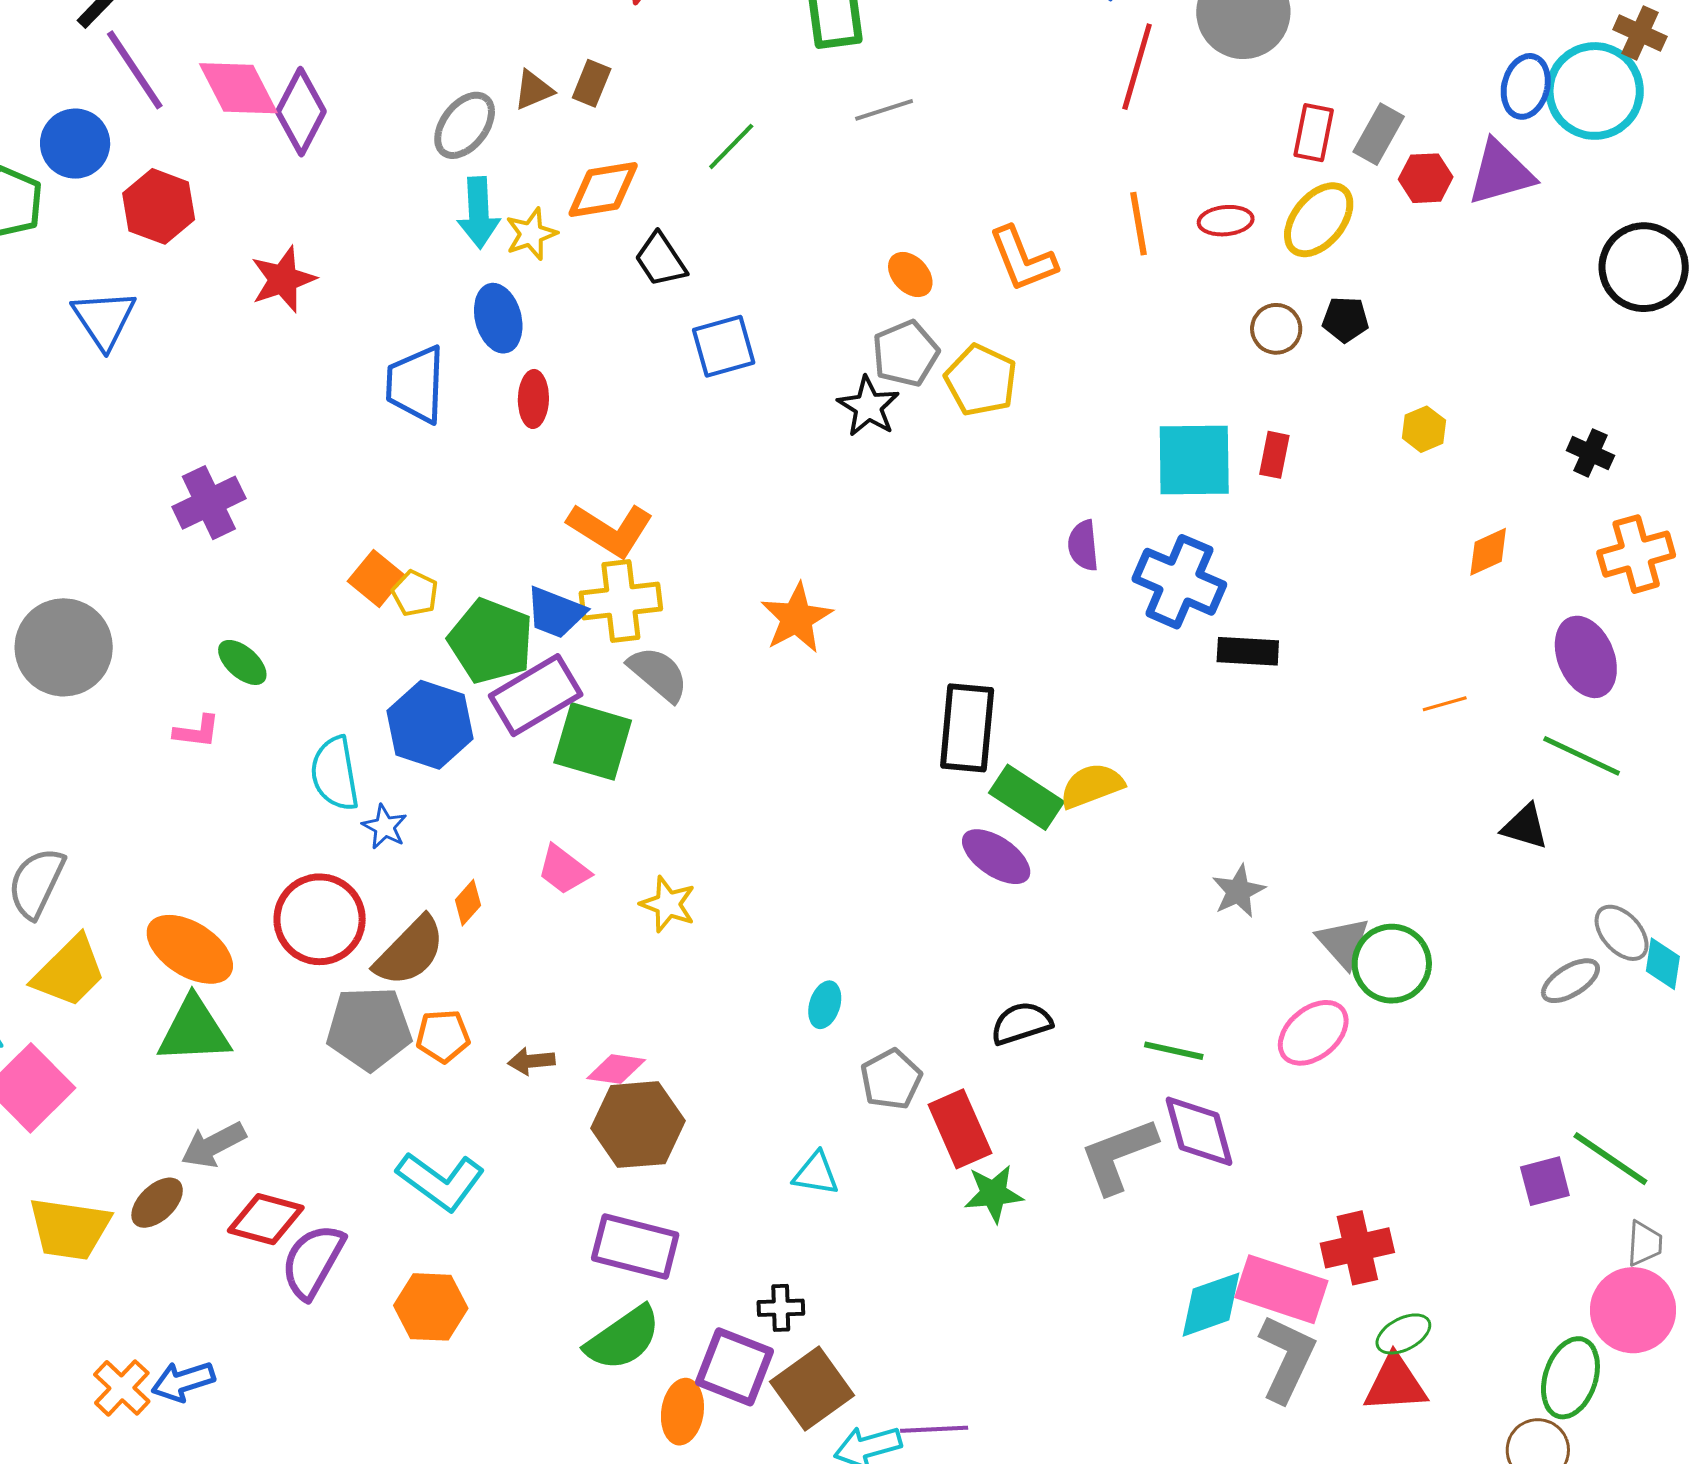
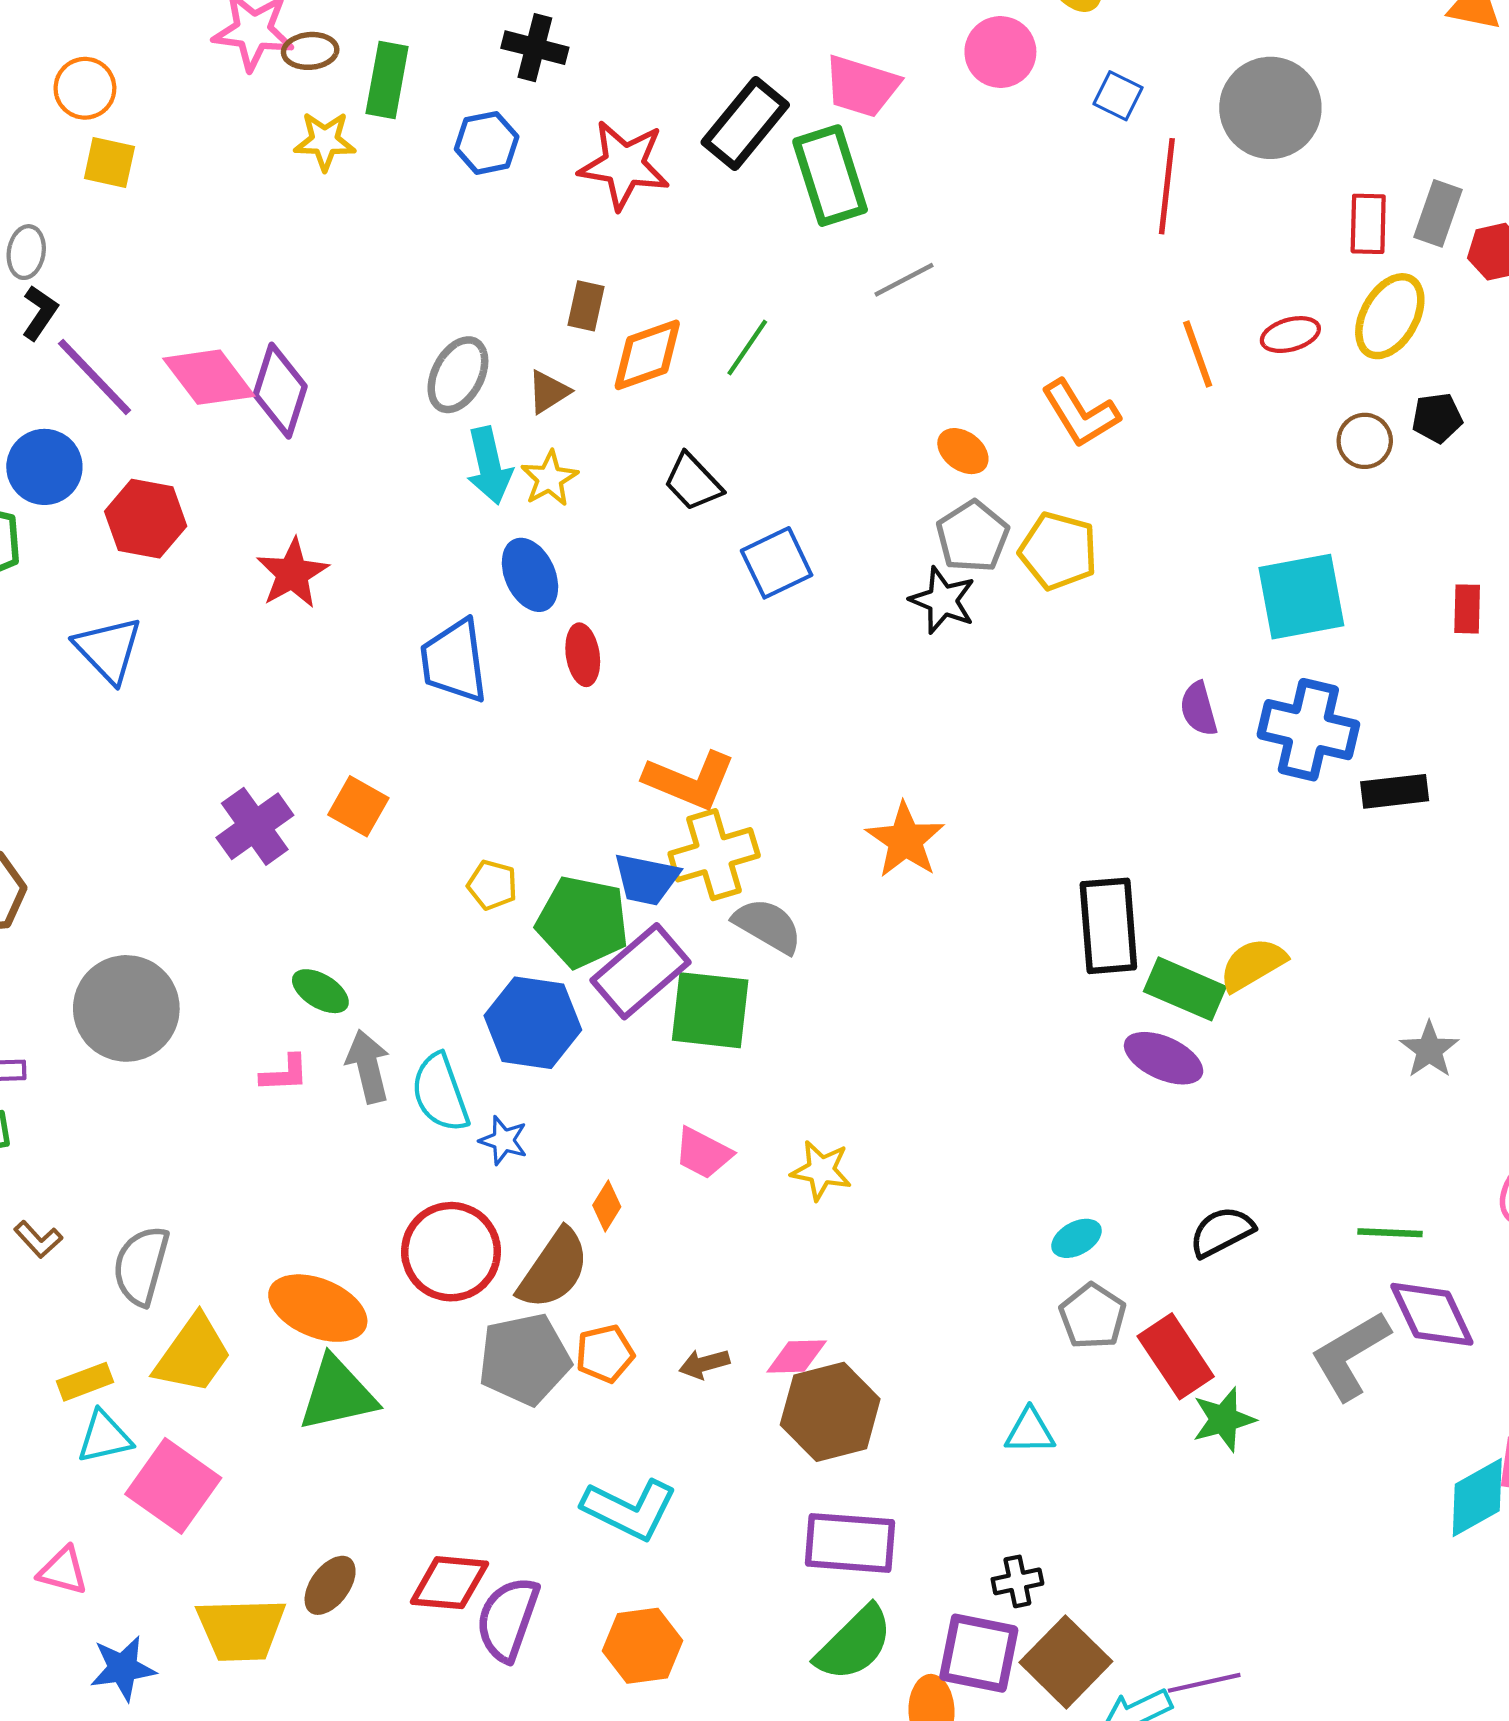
brown triangle: (533, 90) -> (548, 392), moved
orange diamond: (603, 190) -> (647, 355), moved
red rectangle: (1274, 455) -> (1467, 609), moved
orange square: (376, 578) -> (358, 806), moved
cyan ellipse: (825, 1005) -> (1077, 1238), moved, turned 54
gray arrow: (213, 1145) -> (368, 1066), moved, turned 114

